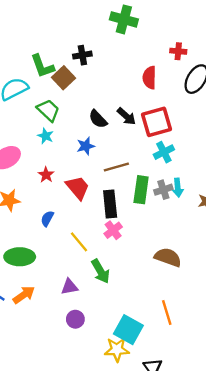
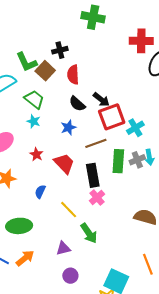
red cross: (178, 51) -> (141, 41), size x1.6
red semicircle: (149, 78) -> (73, 75), moved
red square: (157, 122) -> (112, 117), moved

